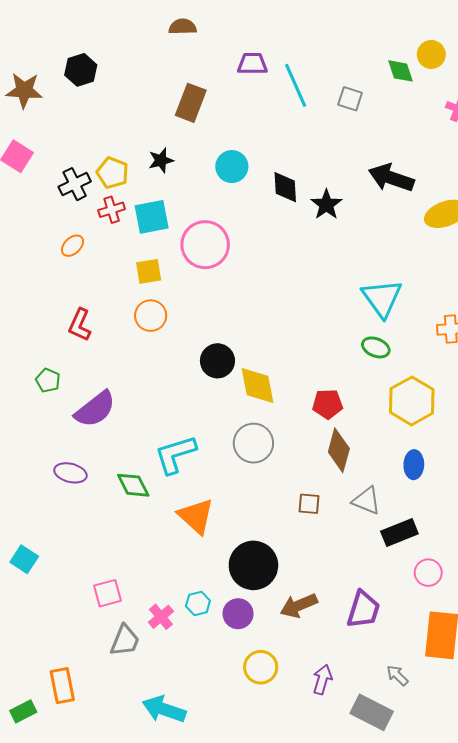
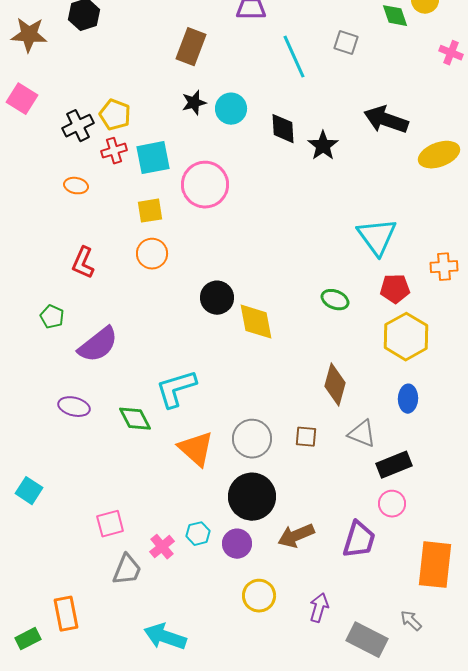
cyan line: (296, 85) -> (294, 57), moved
black star: (161, 160) -> (194, 103), moved
orange ellipse: (73, 246) -> (76, 186), turned 55
green ellipse: (376, 347) -> (335, 300), moved
red pentagon: (327, 404) -> (395, 289), moved
gray circle: (253, 443) -> (252, 439), moved
pink circle: (428, 573) -> (392, 504), moved
gray arrow: (397, 675) -> (411, 621), moved

